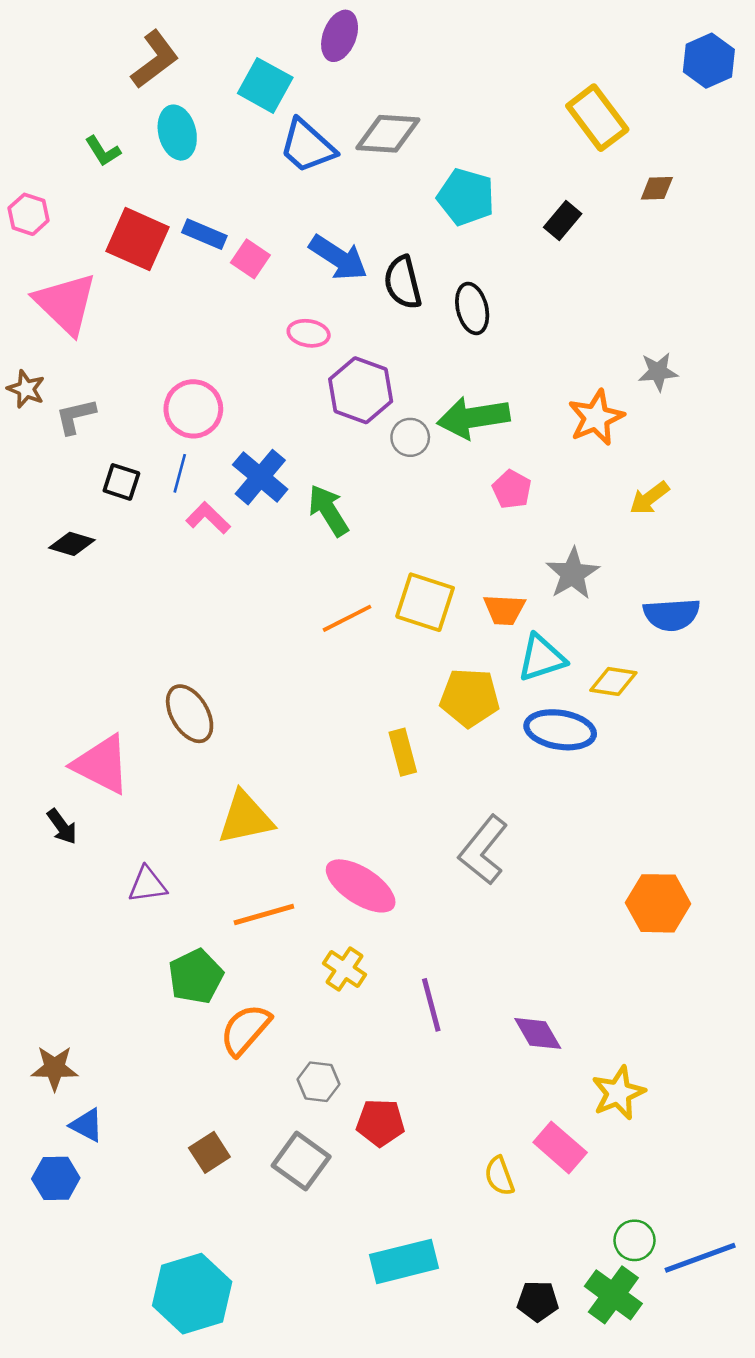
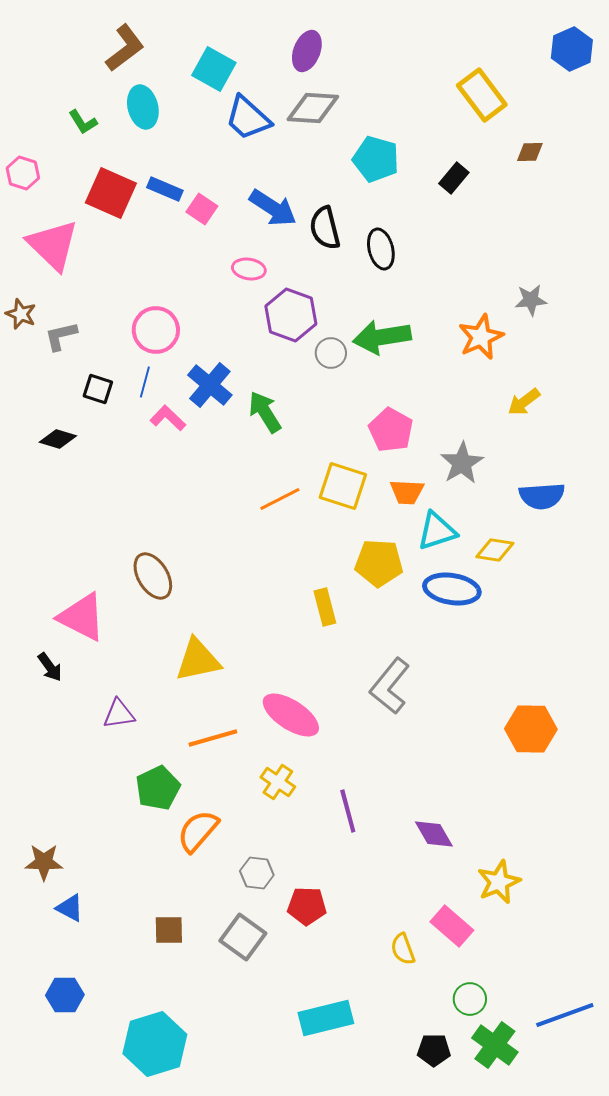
purple ellipse: (340, 36) -> (307, 51), moved
pink pentagon: (512, 489) -> (391, 430), moved, size x1.4
brown square: (209, 1152) -> (169, 930), turned 32
blue hexagon: (56, 1178) -> (65, 995), moved
green circle: (634, 1240) -> (470, 999), moved

